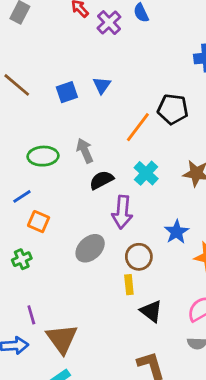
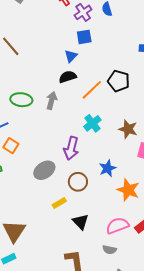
blue square: (67, 92) -> (84, 37), moved
gray arrow: (85, 151) -> (52, 101), turned 30
black semicircle: (101, 180) -> (68, 77), moved
yellow rectangle: (129, 285) -> (59, 203), moved, turned 56

